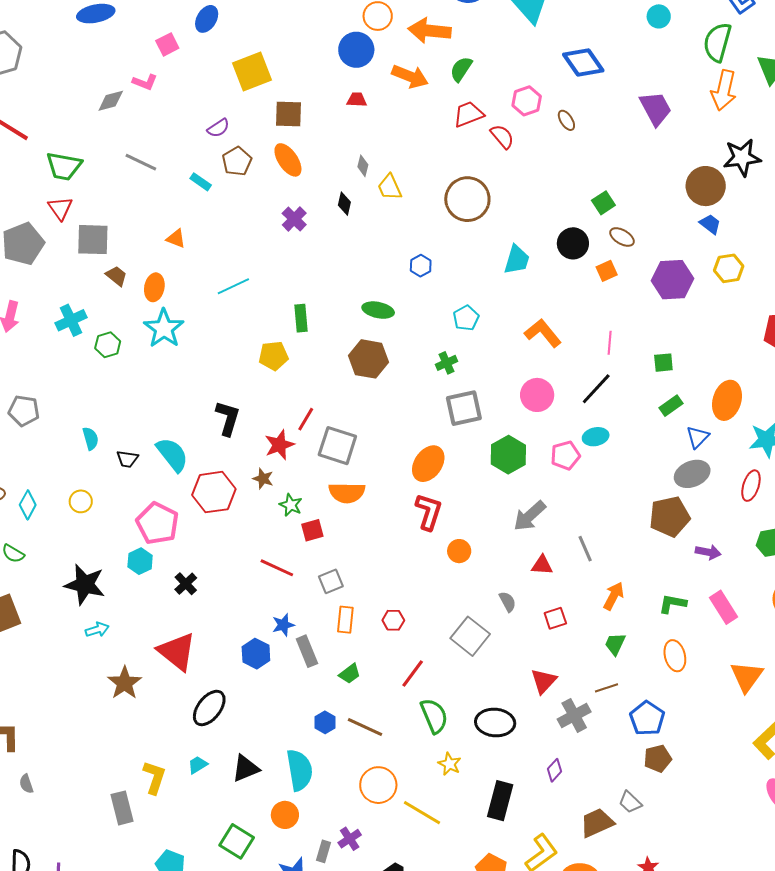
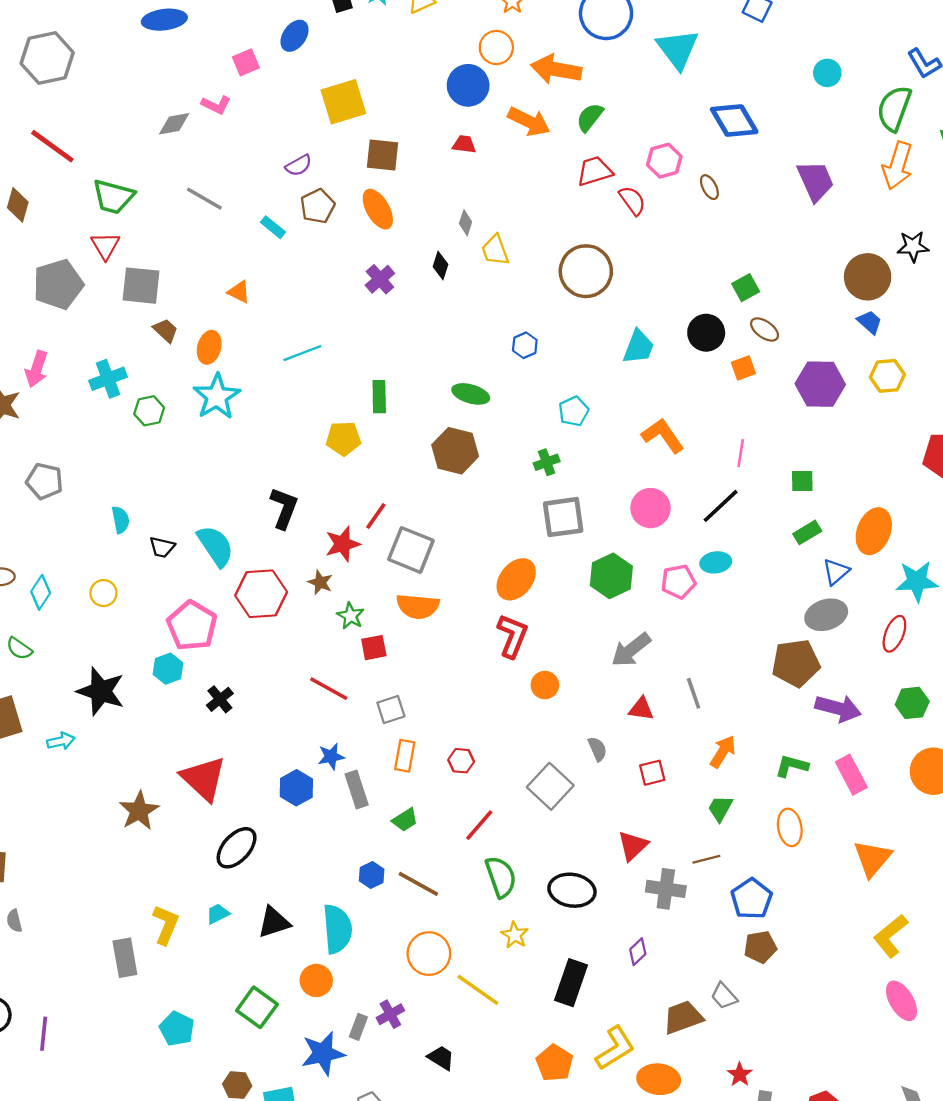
black star: (742, 157) -> (913, 246), size x0.7
purple arrow: (708, 552) -> (838, 708), size x1.5
cyan arrow: (97, 630) -> (61, 741), moved
gray cross: (574, 715) -> (666, 889), turned 32

